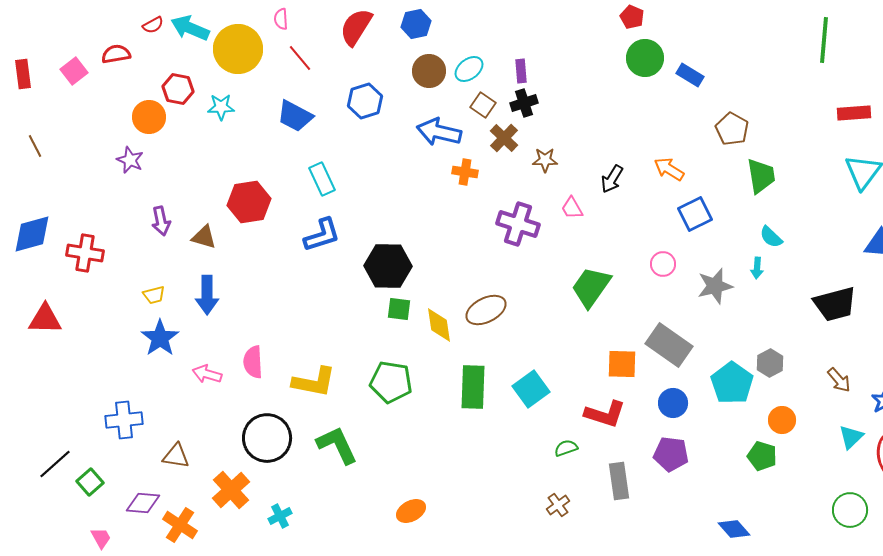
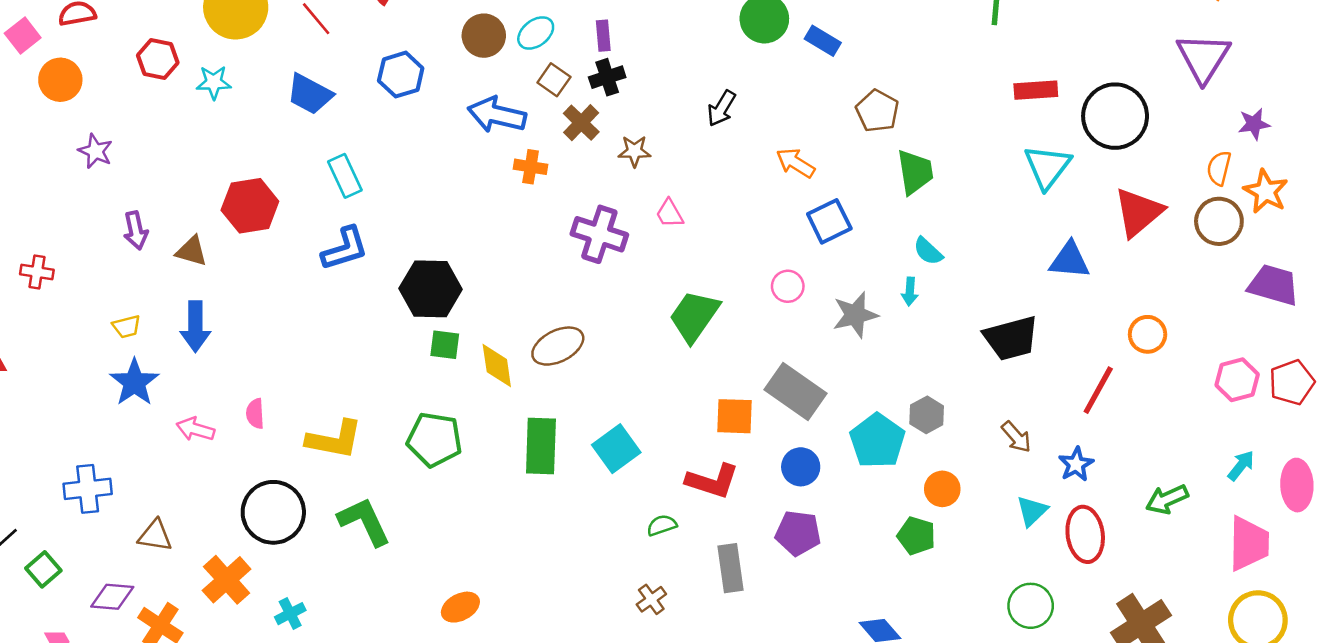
orange circle: (149, 117) -> (60, 80), moved
black arrow: (612, 179) -> (721, 108), moved
red cross: (85, 253) -> (37, 272), size x0.7
pink semicircle: (253, 362) -> (255, 414), size x0.7

